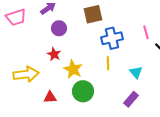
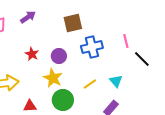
purple circle: (59, 28) -> (59, 56), moved
red star: (54, 54) -> (32, 54), moved
yellow line: (108, 63) -> (90, 84), moved, turned 56

